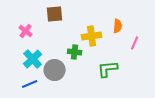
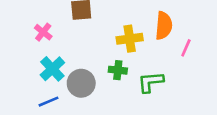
orange semicircle: (118, 26) -> (164, 26), size x1.5
green cross: (75, 52) -> (118, 70), moved

